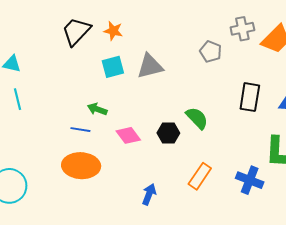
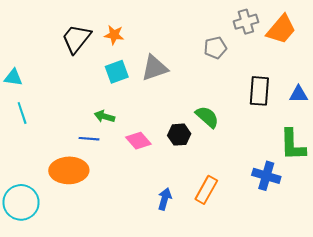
gray pentagon: (211, 52) -> (215, 48), turned -30
orange ellipse: (81, 166) -> (69, 170), moved
orange rectangle: (200, 176) -> (206, 190), moved

